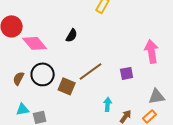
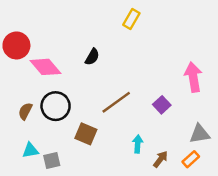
purple square: (127, 73) -> (162, 105), turned -32
brown square: (67, 86) -> (86, 134), moved

